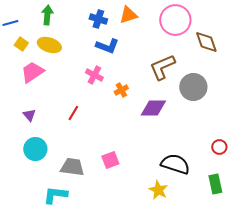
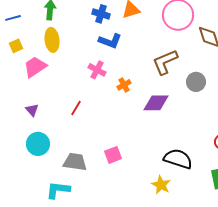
yellow square: (21, 44) -> (16, 46), moved, turned 32
yellow ellipse: (49, 45) -> (52, 40), turned 65
gray circle: (193, 87) -> (196, 82), size x0.7

